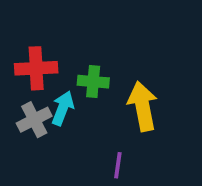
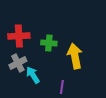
cyan arrow: (63, 108) -> (33, 75), moved, turned -54

